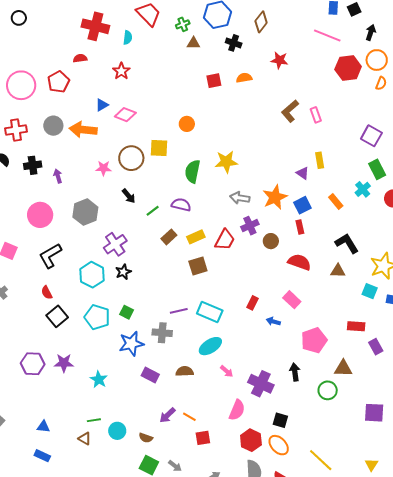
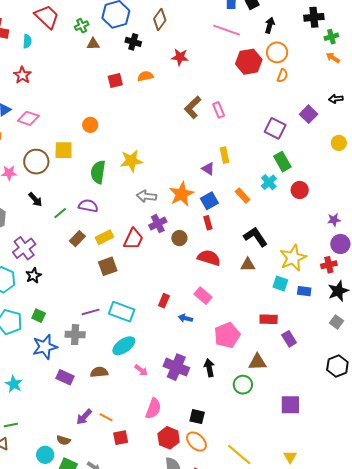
purple cross: (261, 384) -> (176, 367), moved
cyan circle: (117, 431) -> (45, 455), moved

